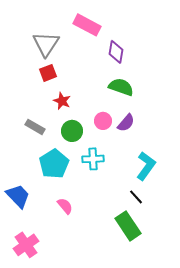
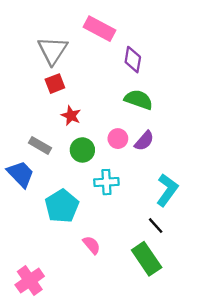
cyan pentagon: (54, 164) -> (62, 206), moved
blue trapezoid: (18, 196) -> (21, 174), moved
pink semicircle: (65, 206) -> (92, 245), moved

